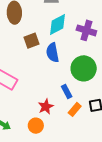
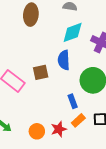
brown square: (31, 41) -> (41, 72), moved
red star: (46, 107) -> (59, 129), moved

